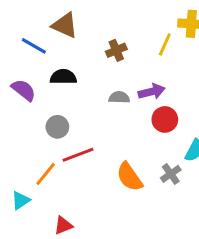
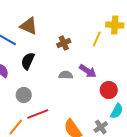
black semicircle: (63, 77) -> (28, 61), turned -66
purple arrow: (152, 92) -> (88, 71), turned 48
red circle: (165, 119) -> (109, 90), moved

